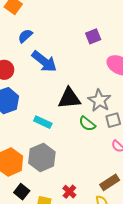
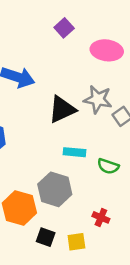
cyan rectangle: (43, 122) -> (75, 152), moved
green semicircle: (87, 124) -> (108, 166), moved

